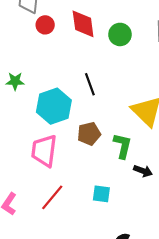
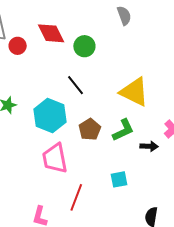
green circle: (120, 34) -> (84, 46), moved
green L-shape: (122, 146) -> (123, 130), turned 70

